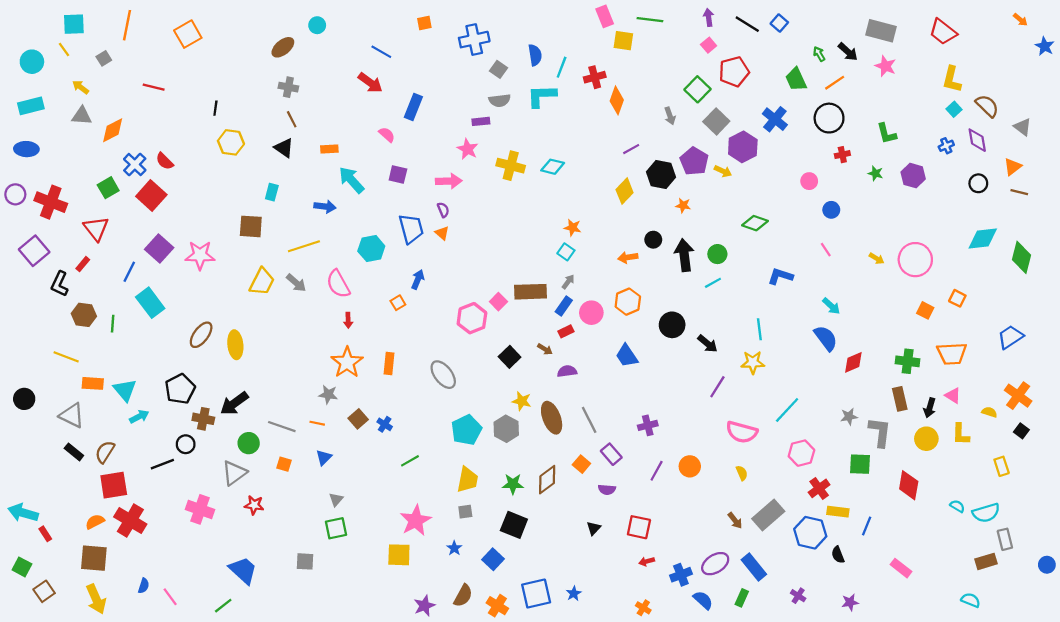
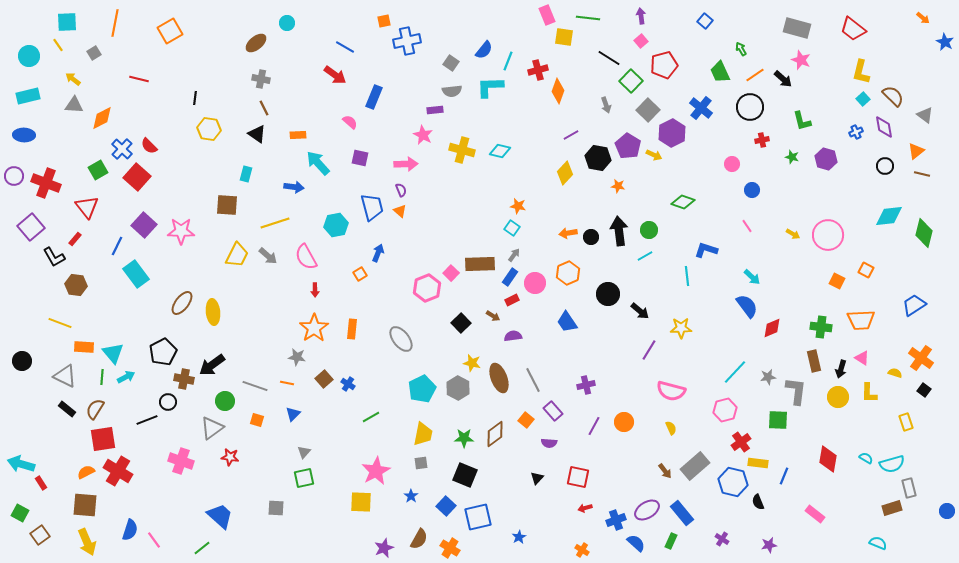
black line: (747, 24) -> (609, 58), moved
blue cross: (474, 40) -> (407, 41), moved
black arrow: (848, 52) -> (783, 79), moved
blue semicircle: (535, 55) -> (484, 50), turned 48
black circle: (653, 240) -> (591, 237), moved
black L-shape: (60, 284) -> (54, 257), turned -55
green line: (113, 324) -> (102, 377), moved
cyan line: (759, 329) -> (687, 276), moved
cyan line: (787, 410) -> (735, 372), moved
red diamond: (909, 485) -> (828, 459), moved
blue semicircle: (144, 586) -> (130, 530), size x1.5
blue square: (536, 593) -> (478, 517), moved

